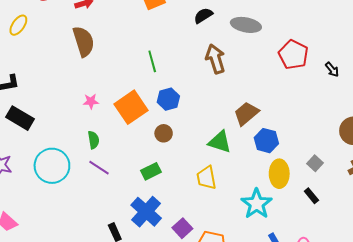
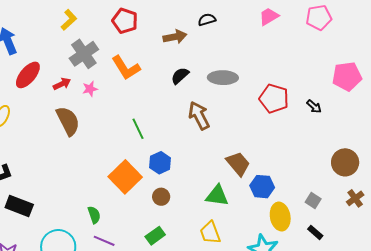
pink star: (91, 101) -> (90, 89), moved
brown trapezoid: (246, 114) -> (238, 164), turned 100

